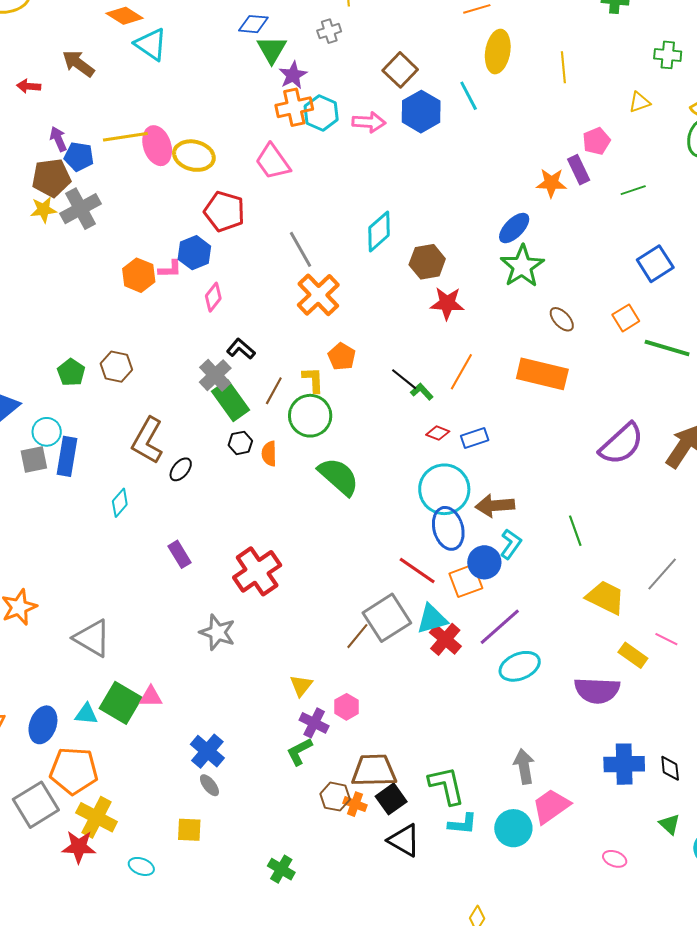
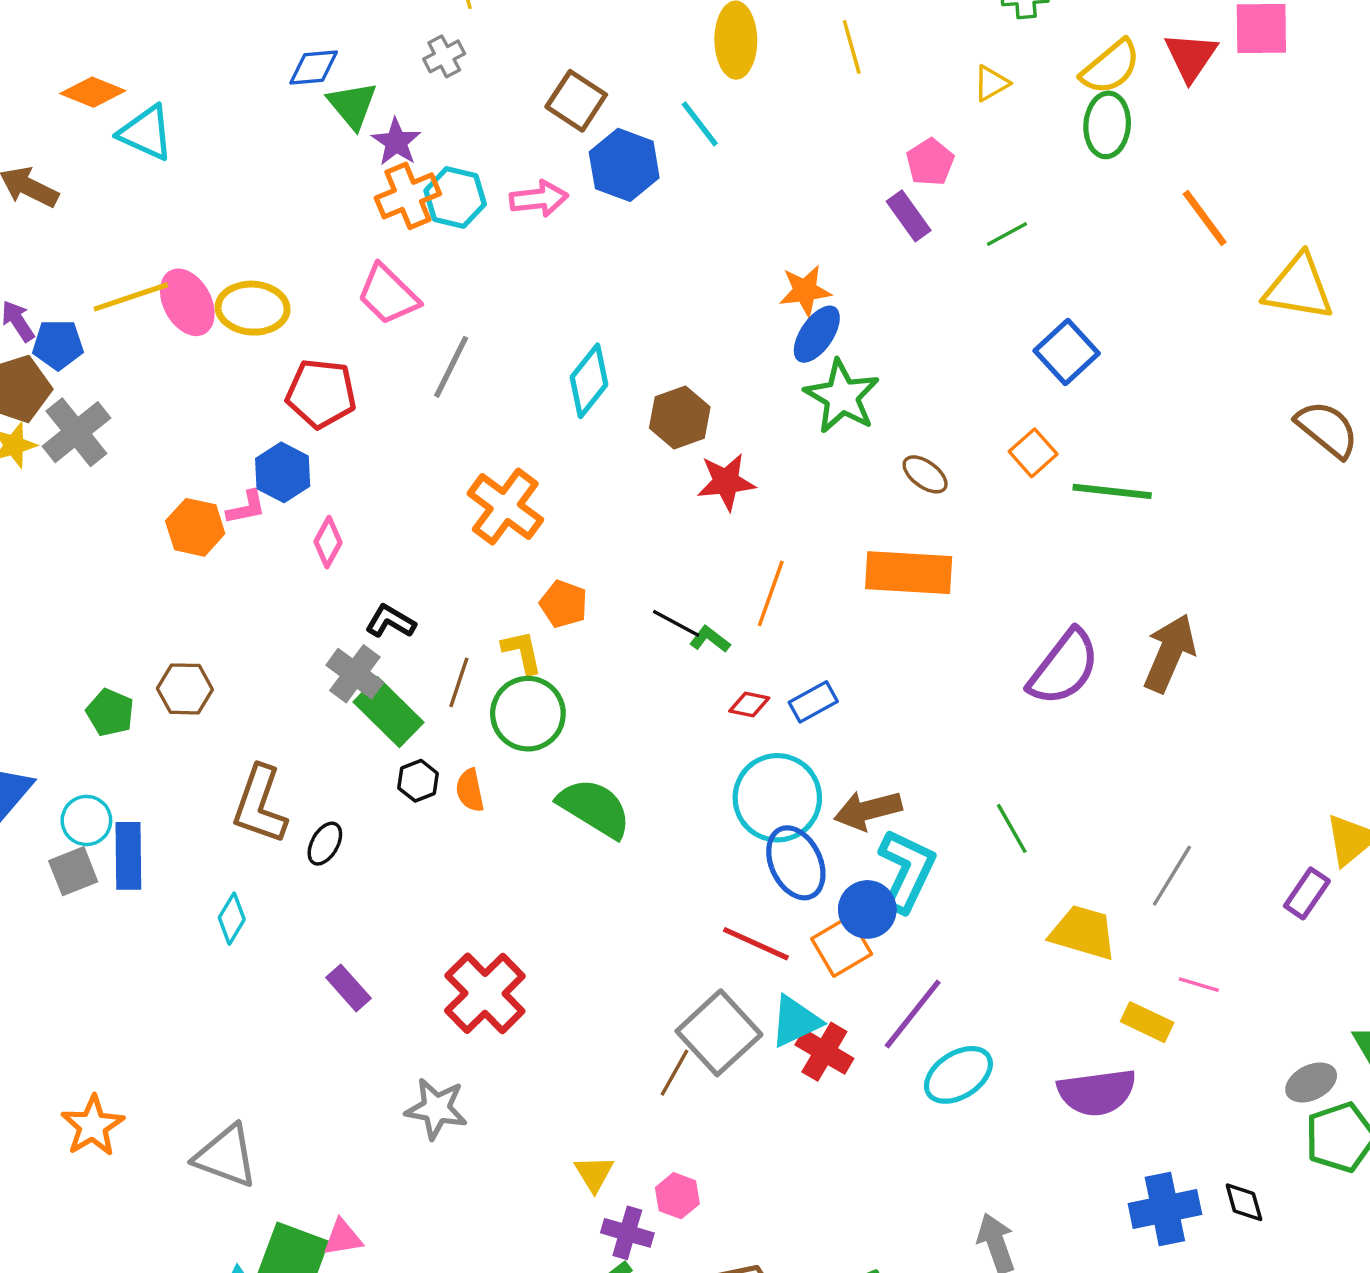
orange star: (551, 183) -> (805, 291), moved
gray line: (300, 249) -> (451, 367), moved, turned 66
cyan L-shape: (511, 544) -> (907, 870), size x1.6

